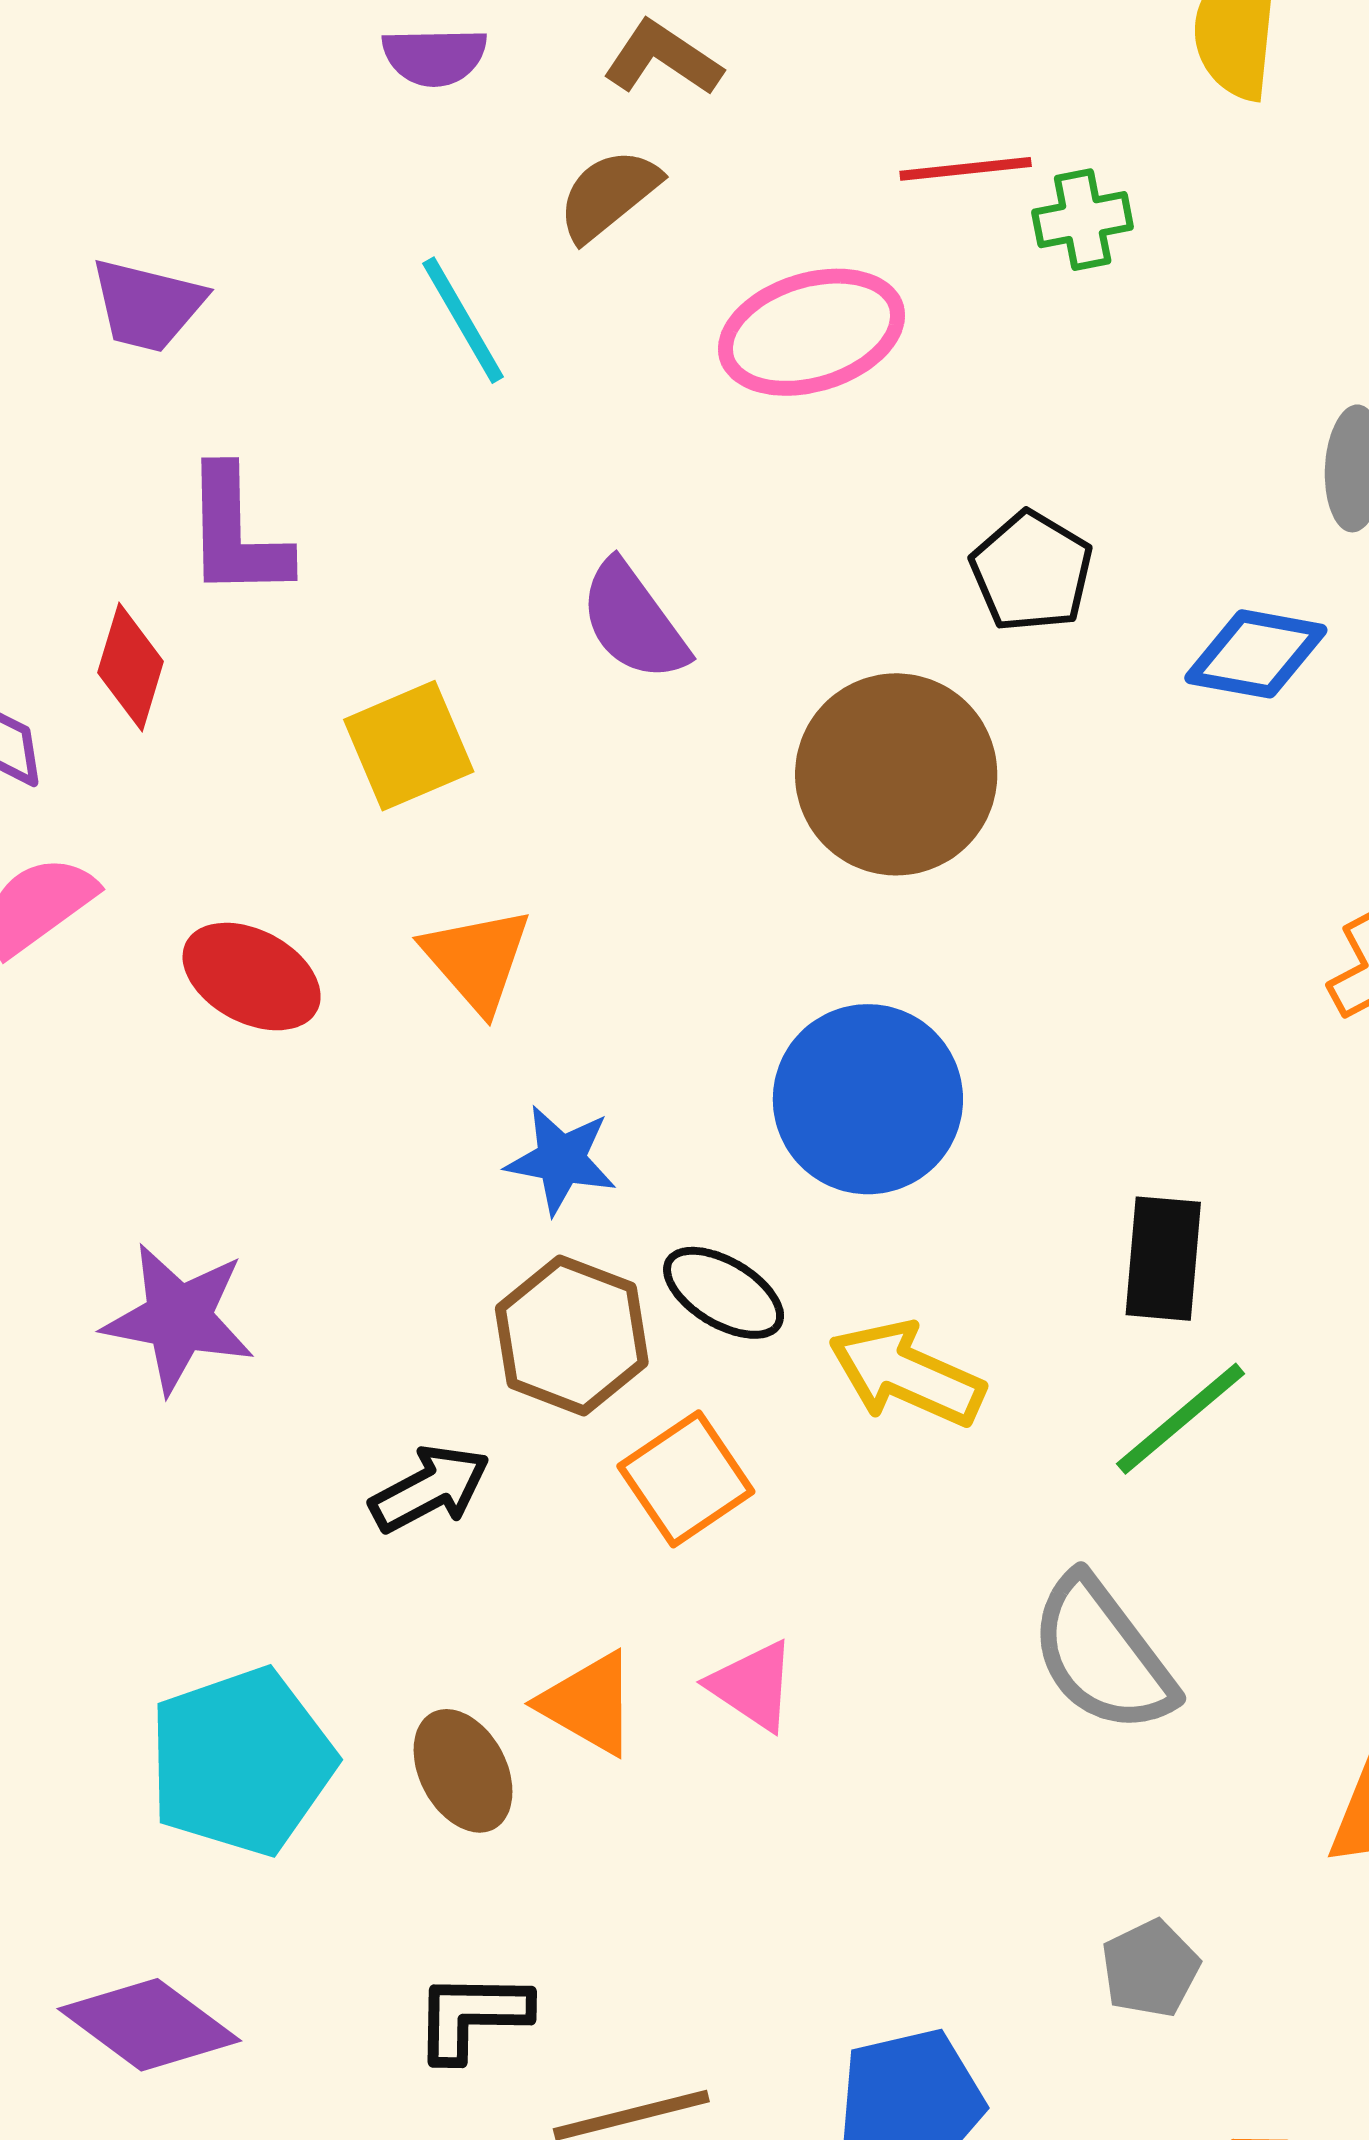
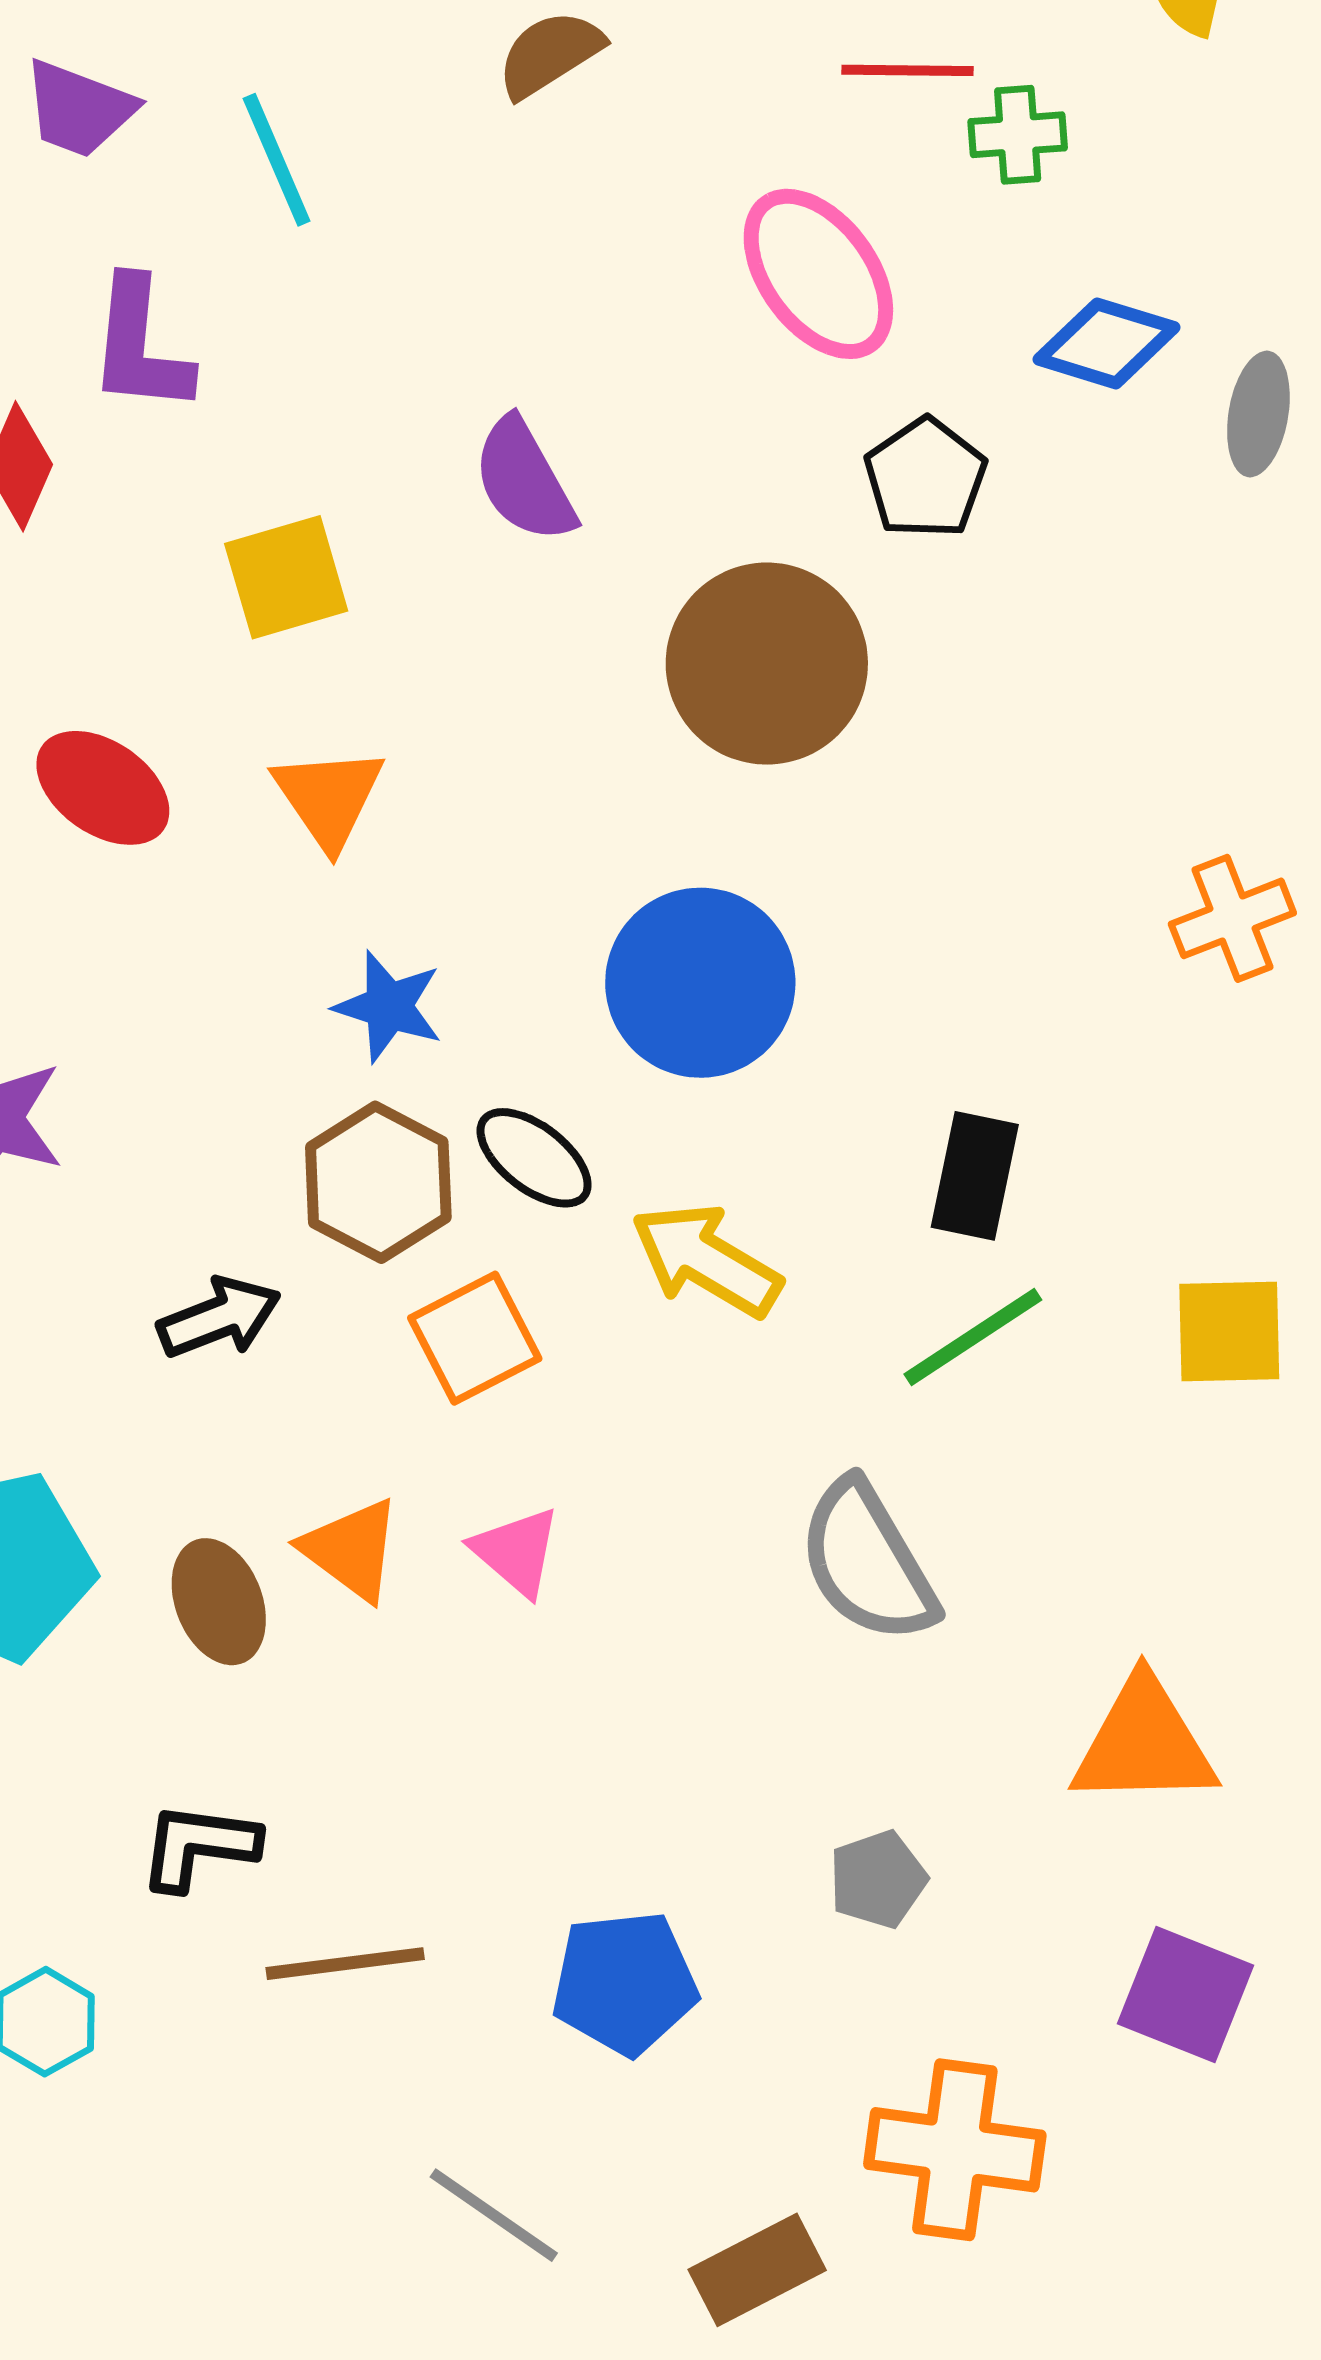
cyan line: (463, 320) -> (277, 160), moved
pink ellipse: (812, 332) -> (818, 274), moved, turned 64
blue diamond: (1256, 654) -> (1106, 343), moved

